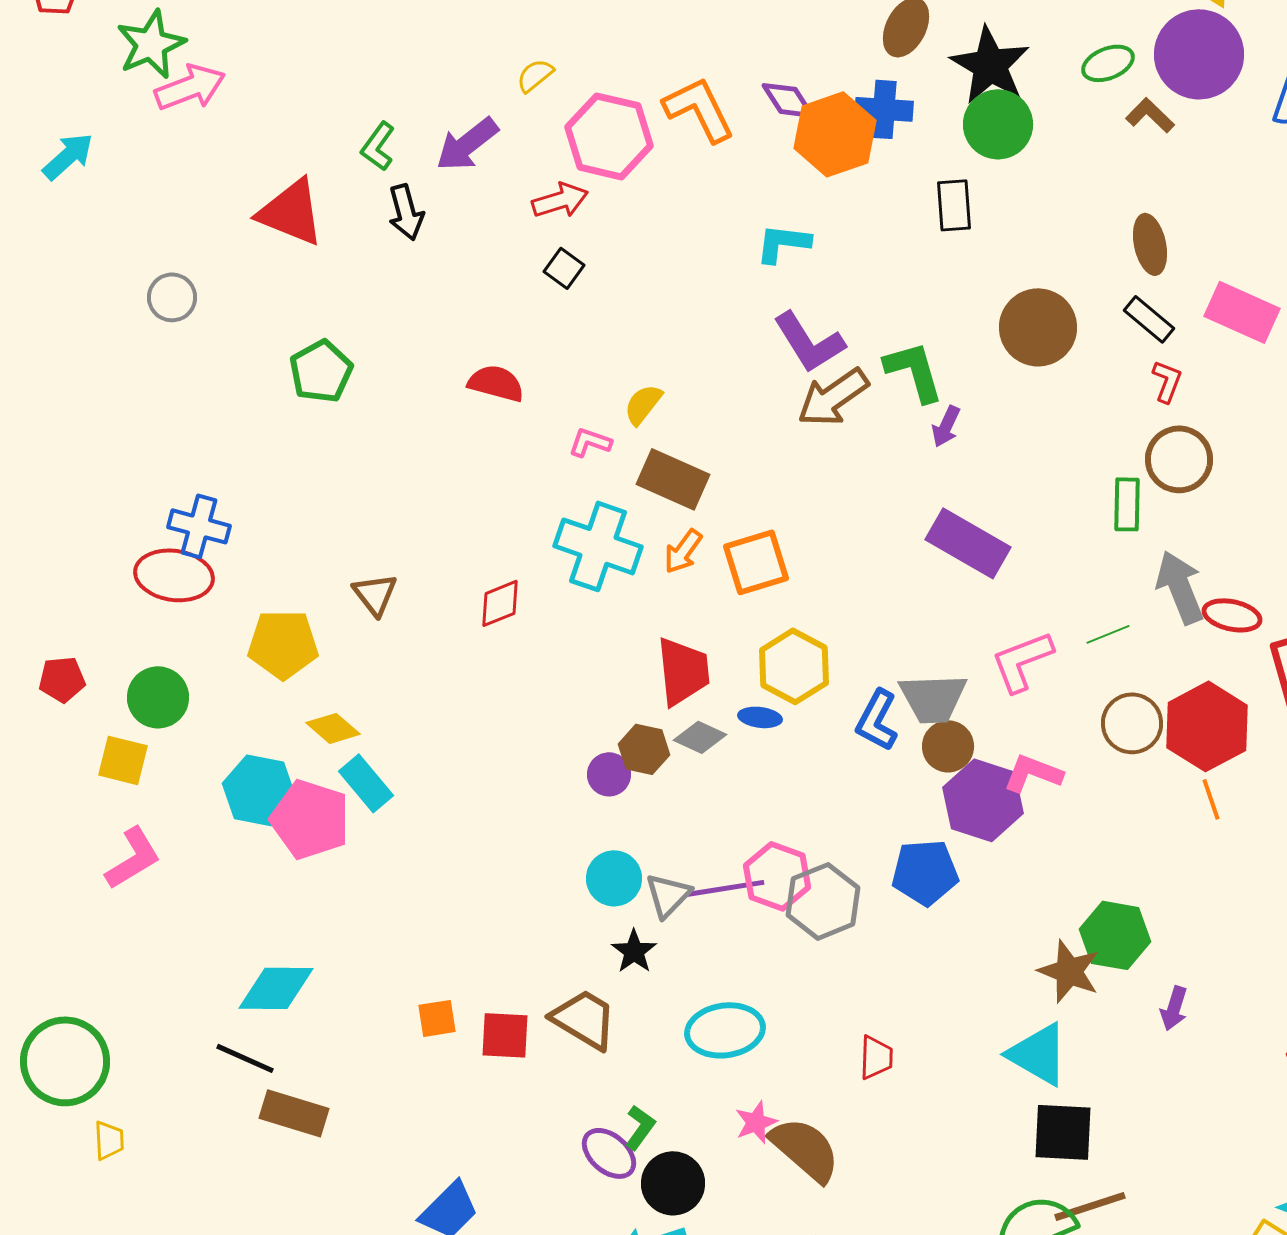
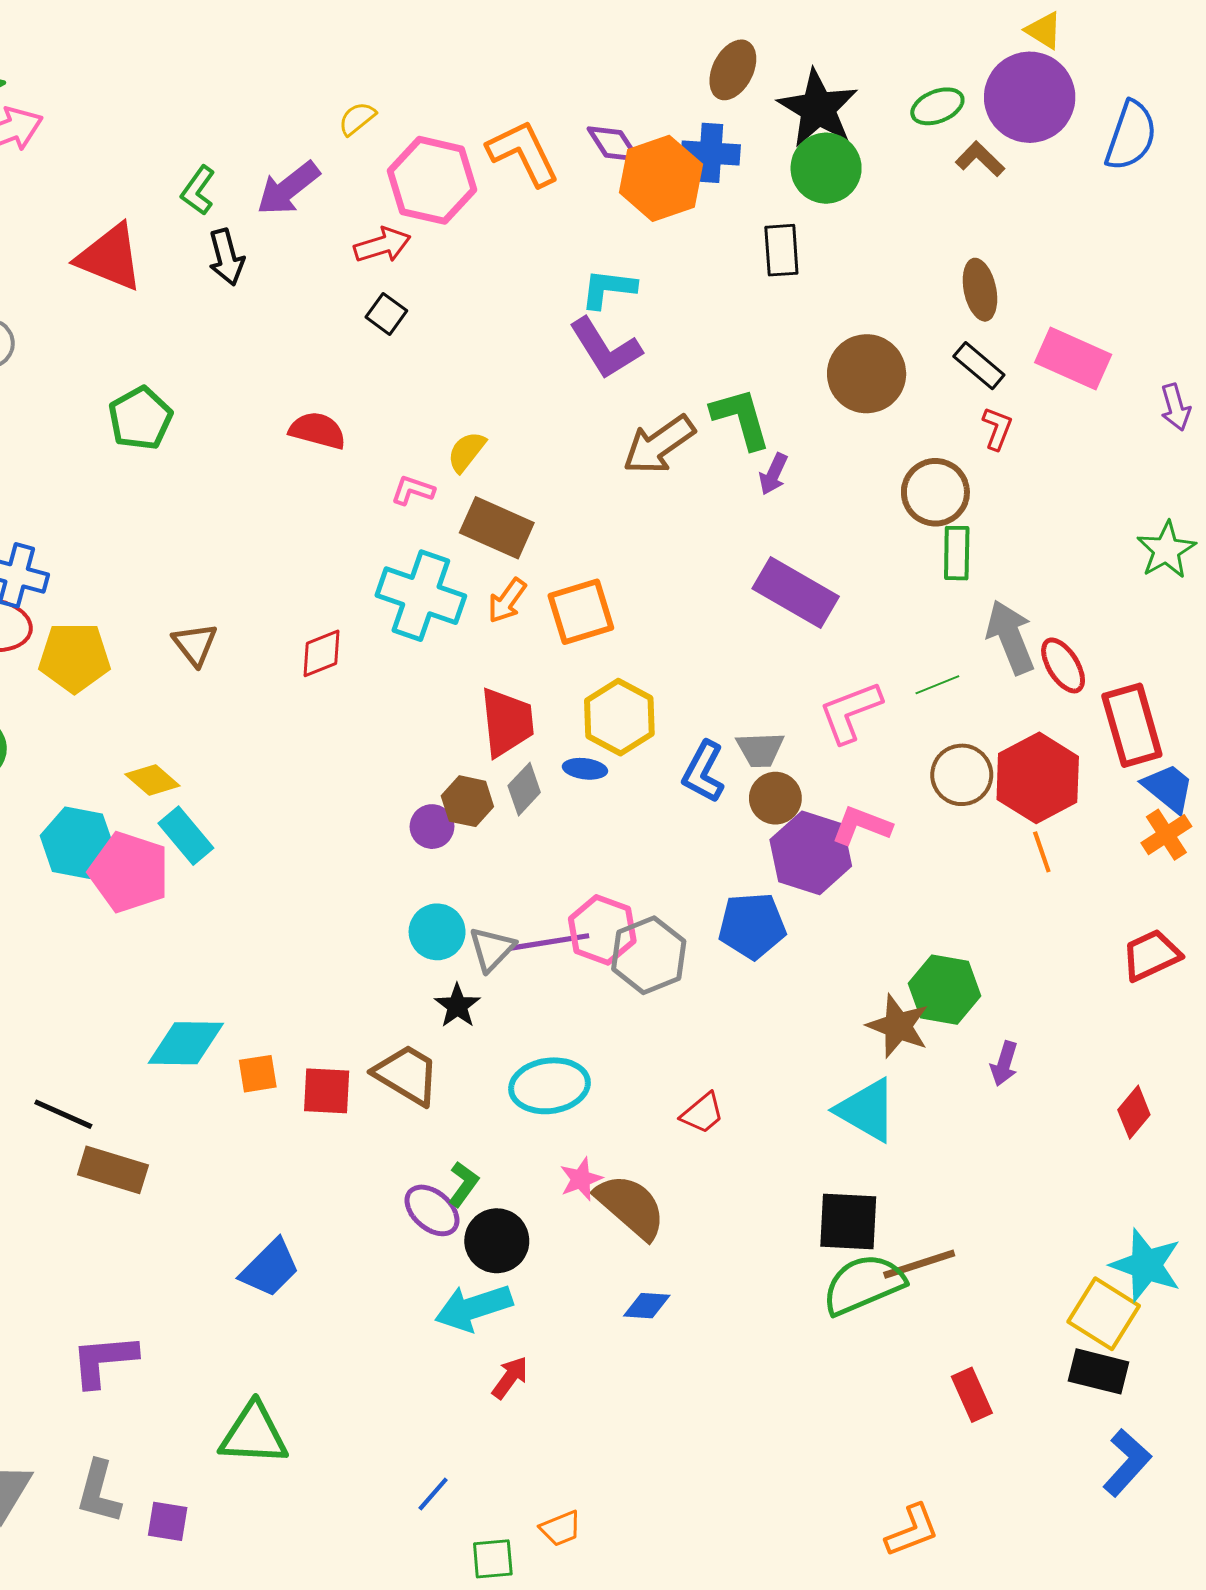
purple L-shape: (809, 342) -> (605, 348), moved
brown circle: (1179, 459) -> (935, 492), moved
red ellipse: (1232, 615) -> (1063, 665), turned 46
yellow pentagon: (283, 644) -> (74, 657), moved
gray trapezoid: (933, 698) -> (760, 750), size x0.7
gray diamond: (700, 737) -> (524, 789), turned -72
cyan diamond: (276, 988) -> (186, 1043), moved
red trapezoid: (876, 1057) -> (702, 1113), turned 48
black square: (1063, 1132) -> (848, 1222), moved

